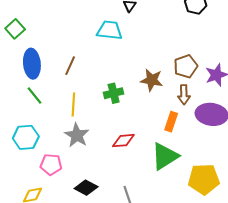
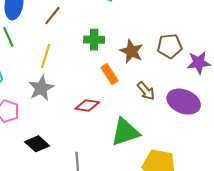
green cross: (114, 93) -> (94, 40), moved
brown arrow: (184, 95) -> (146, 91), moved, turned -54
orange rectangle: (171, 122) -> (110, 74), moved, turned -66

